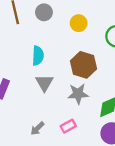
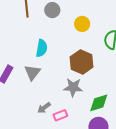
gray triangle: (44, 83) -> (32, 72), moved
gray arrow: (37, 128) -> (44, 108), moved

